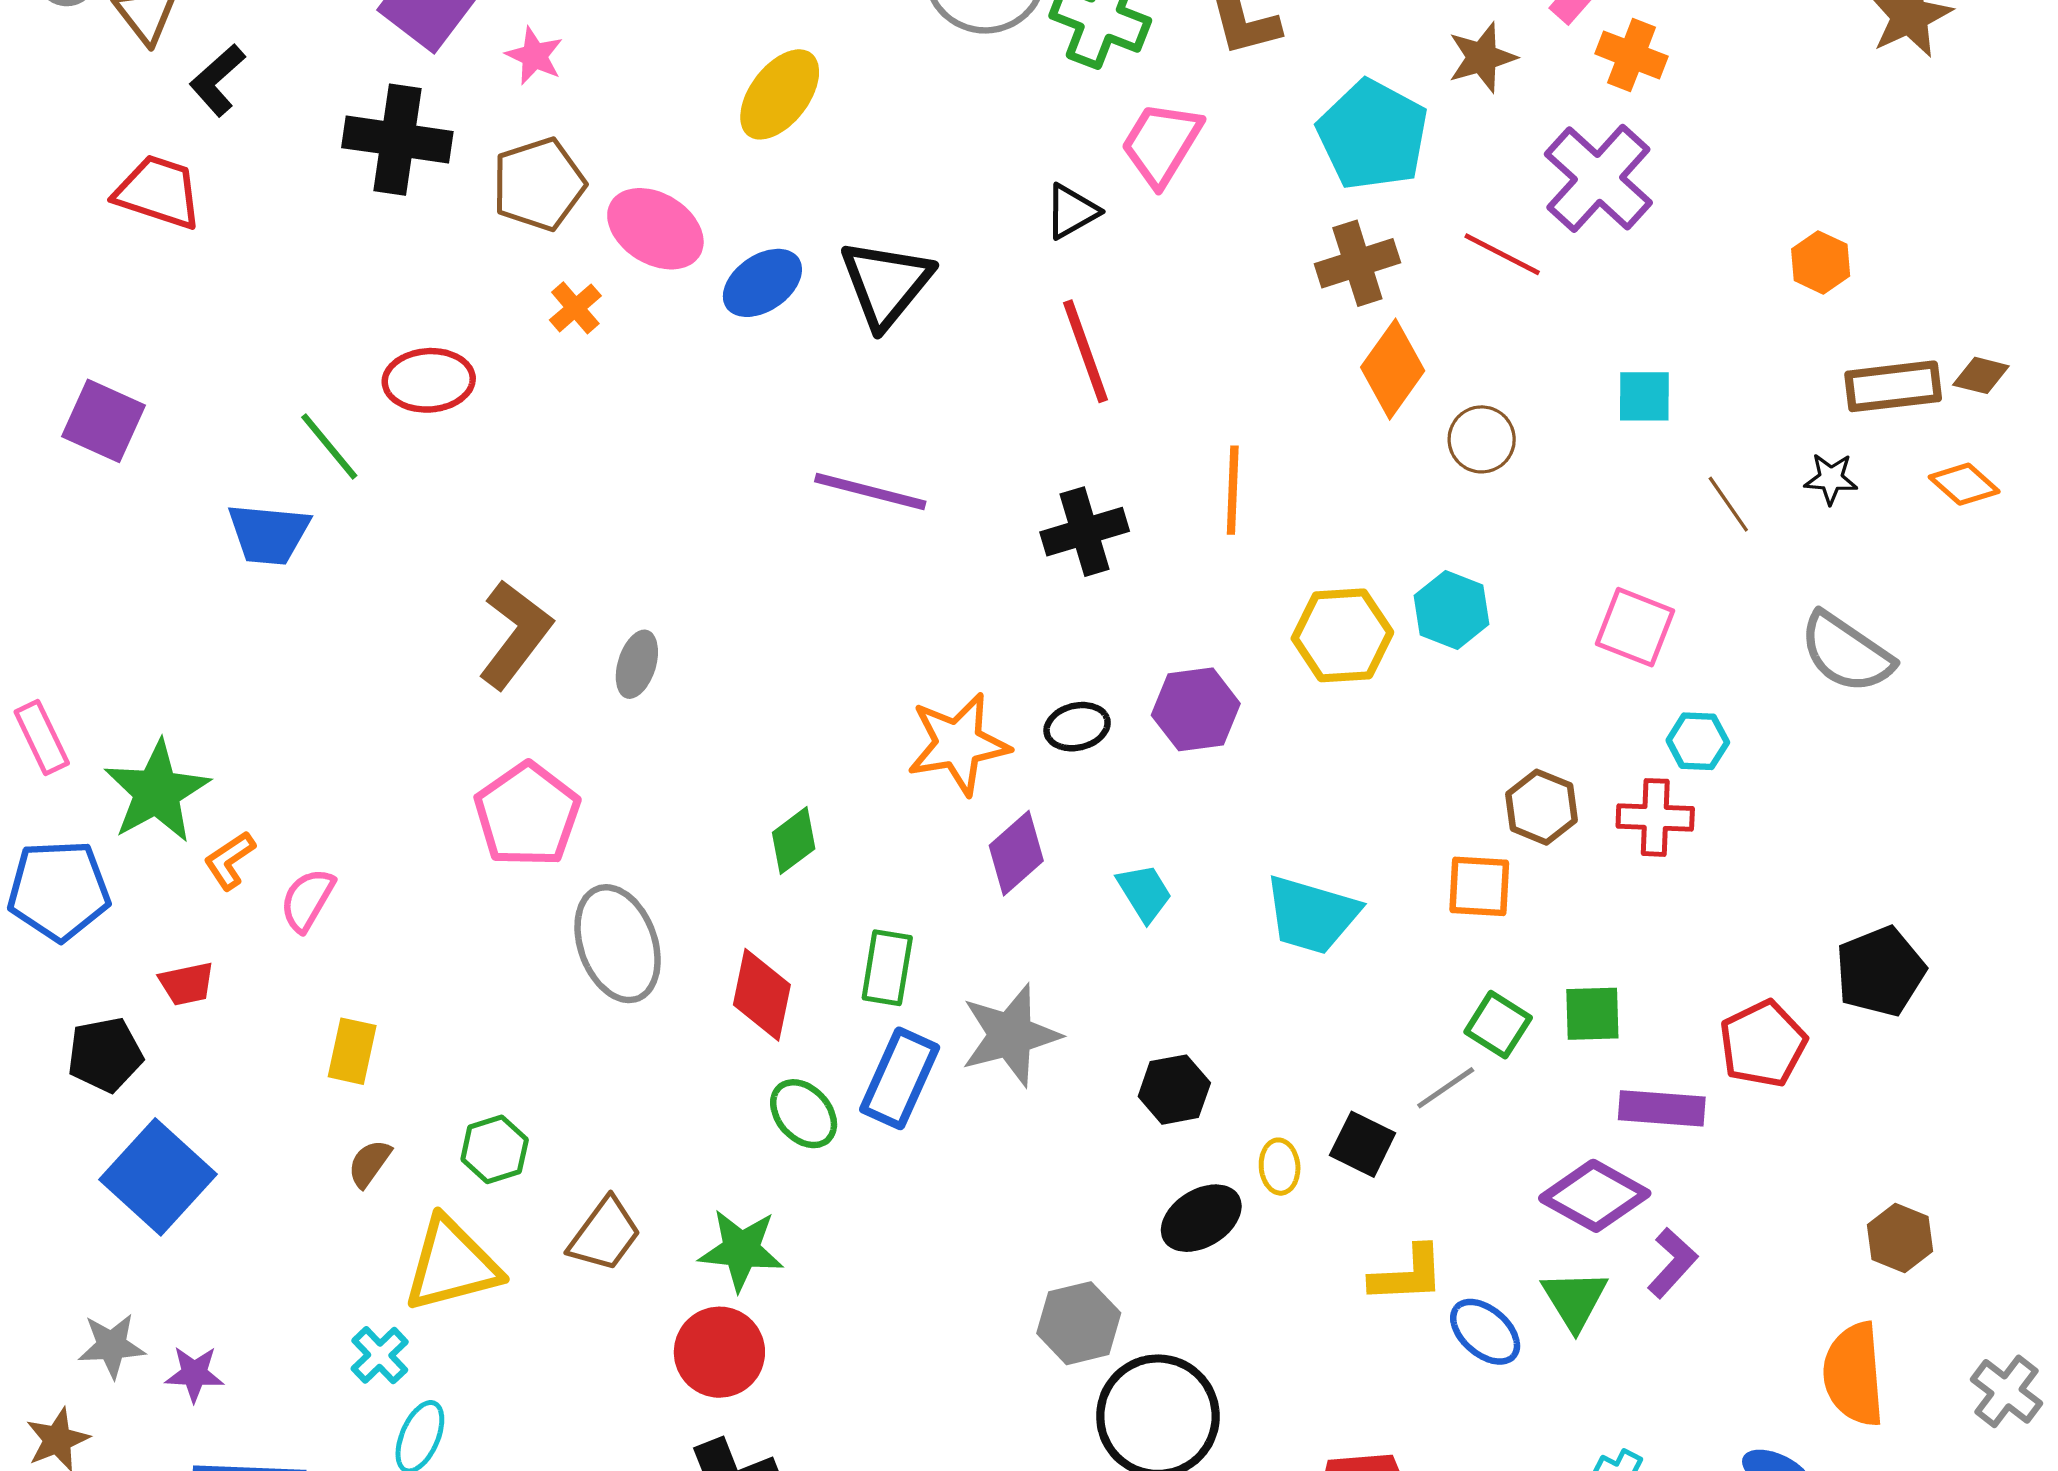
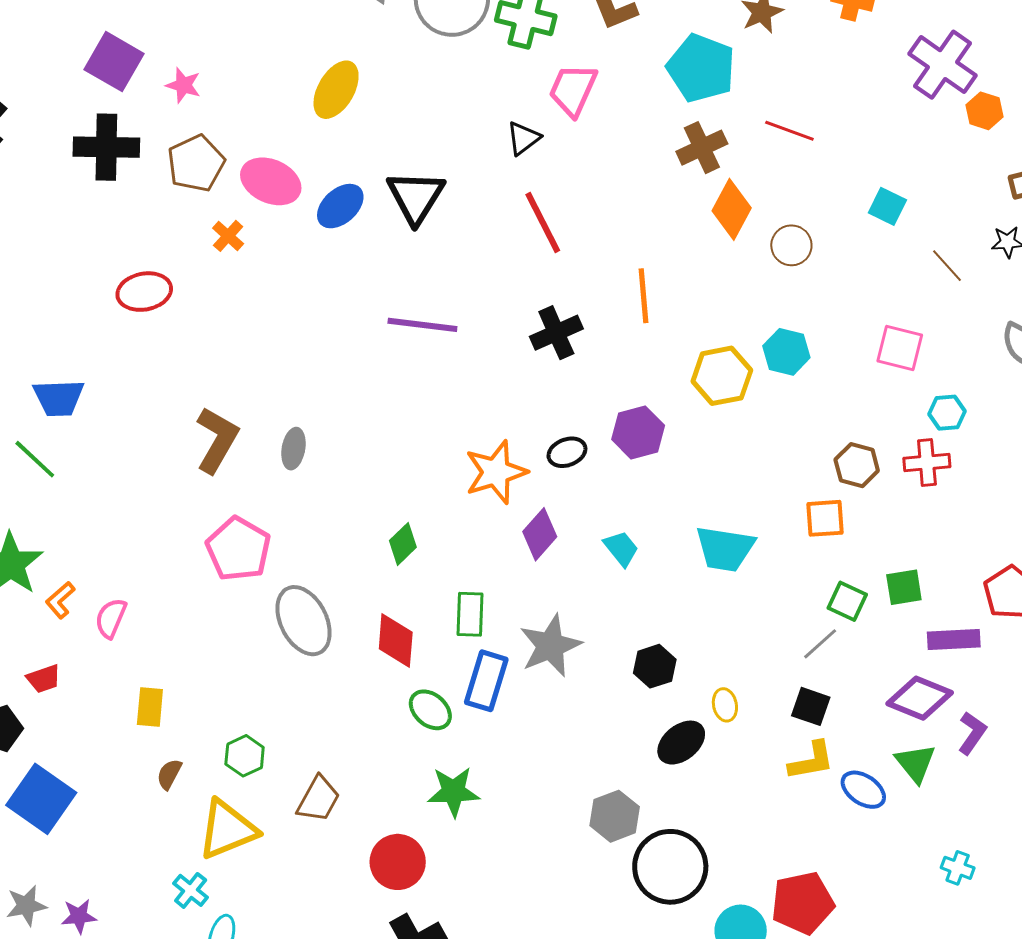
purple cross: (1598, 178) -> (943, 65), moved
cyan square: (1644, 396) -> (887, 206), turned 33
green line: (329, 446) -> (35, 459), moved
black square: (1363, 1144) -> (811, 706), moved
green star: (741, 1250) -> (453, 792), moved

